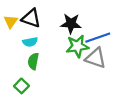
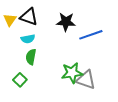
green star: (77, 46) -> (72, 73), moved
gray triangle: (96, 58) -> (86, 80), moved

